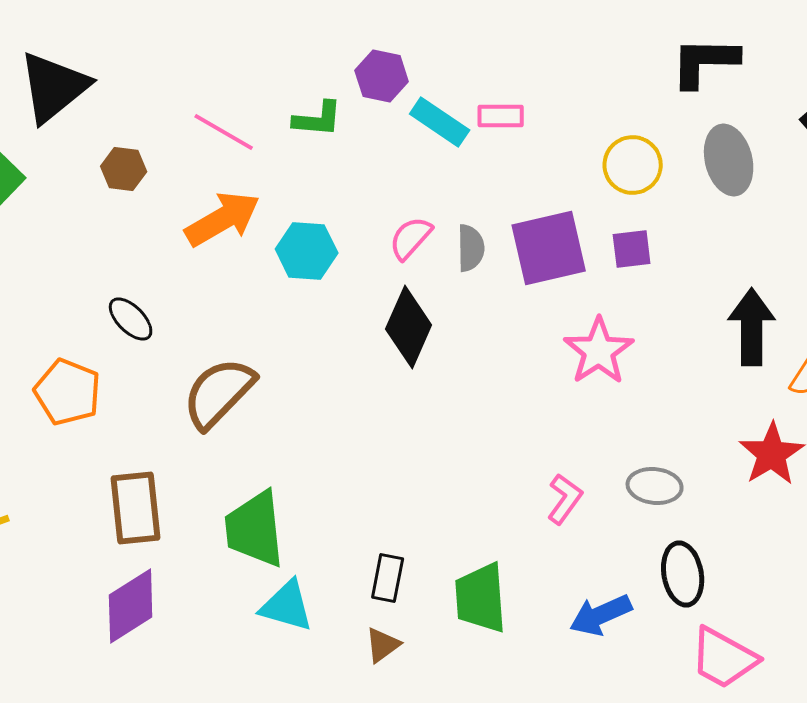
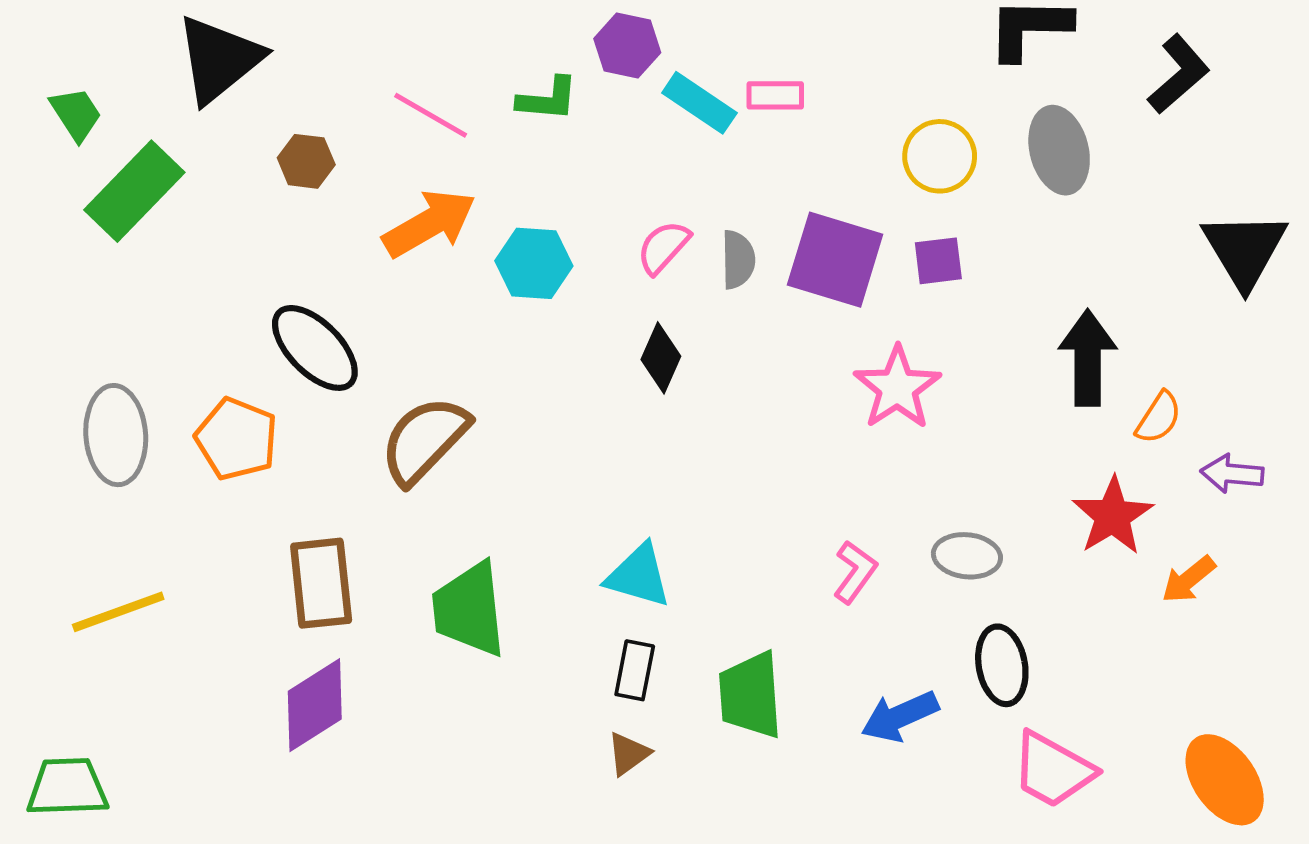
purple square: (549, 248) -> (835, 260), turned 30
black ellipse: (131, 319) -> (315, 348), size x1.6
black diamond: (409, 327) -> (661, 358), size x0.7
cyan triangle: (287, 606) -> (638, 576), moved

